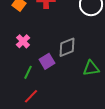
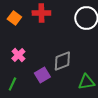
green line: (28, 72) -> (12, 84), moved

